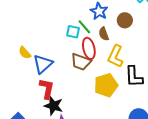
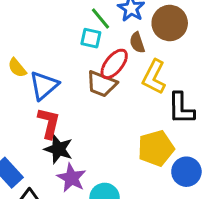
brown circle: (125, 20) -> (170, 23), size x1.5
green line: (84, 27) -> (100, 19), moved
red ellipse: (89, 48) -> (114, 64), turned 50
yellow pentagon: (106, 85) -> (156, 148), moved

